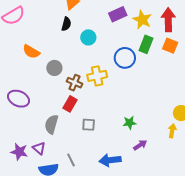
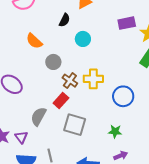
black semicircle: (66, 24) -> (64, 20), moved
cyan circle: (88, 37) -> (83, 39), moved
blue circle: (125, 58) -> (123, 96), moved
gray square: (89, 125) -> (75, 125), size x1.6

